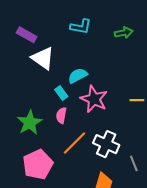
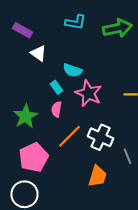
green arrow: (124, 33) -> (118, 28), size x1.6
white triangle: (43, 58) -> (38, 53), size x0.7
cyan semicircle: (78, 76) -> (72, 70), turned -132

